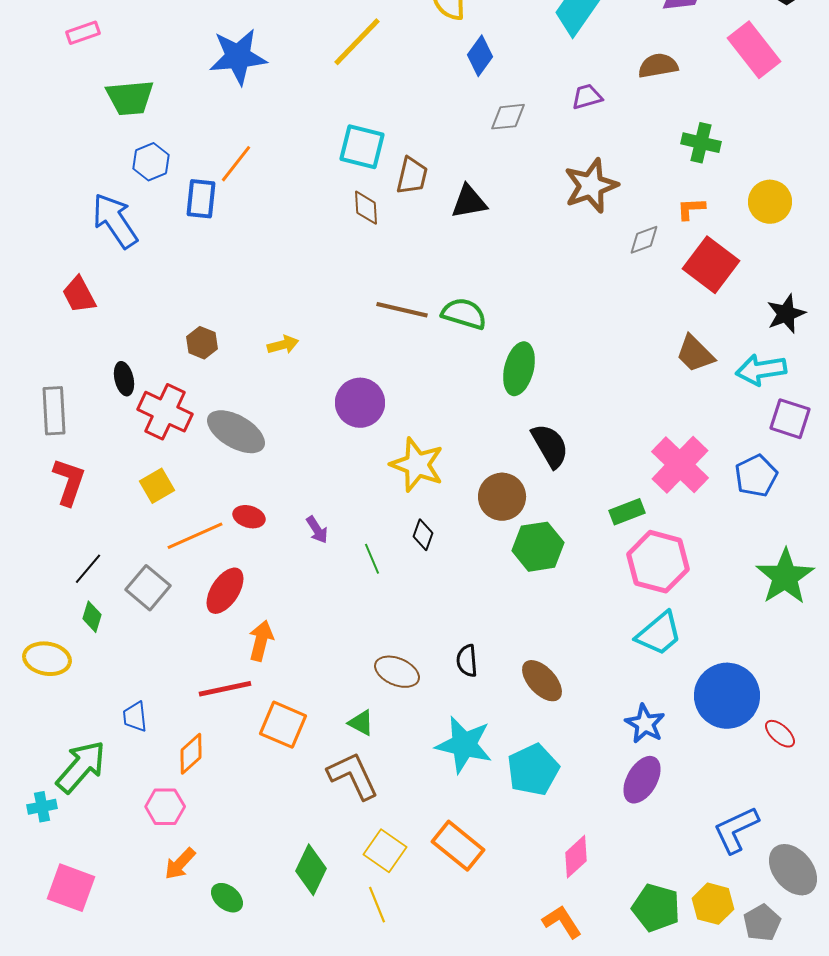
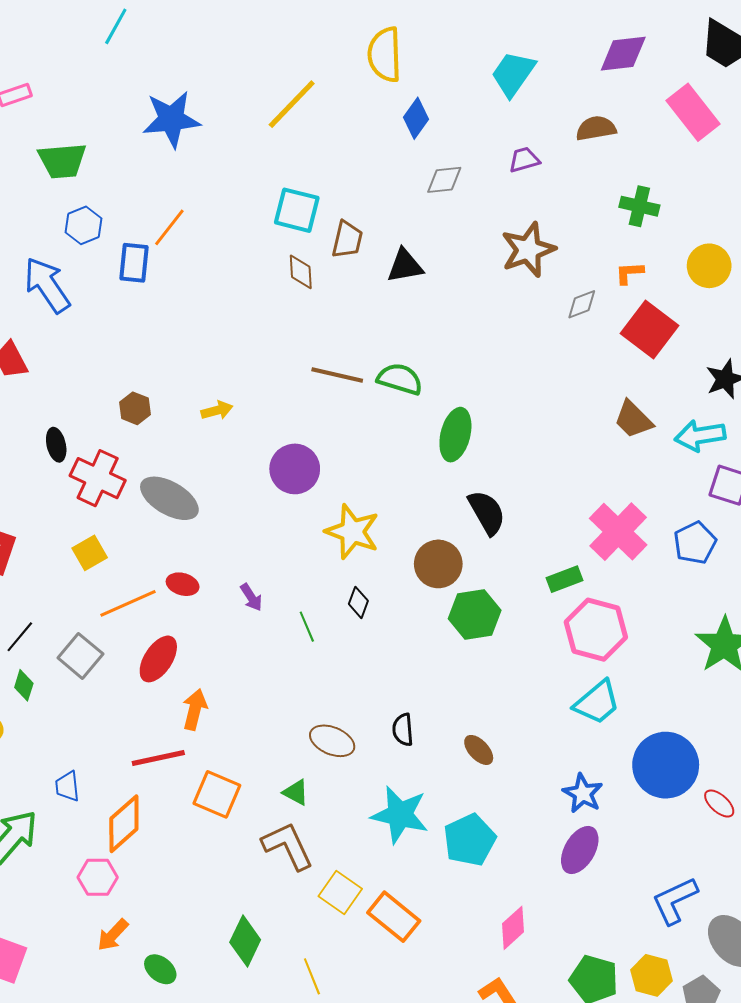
brown ellipse: (542, 681) -> (479, 750), size x0.7
orange diamond: (191, 754) -> (124, 824), size x1.4
yellow square: (385, 851) -> (340, 892), moved

